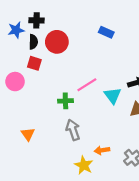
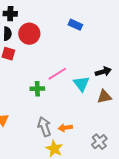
gray arrow: (73, 130) -> (44, 127), moved
orange arrow: (102, 150) -> (65, 128), moved

